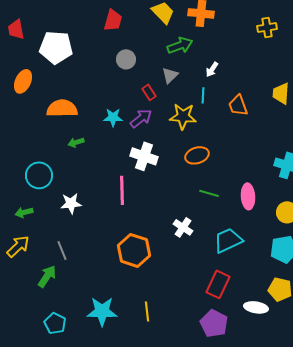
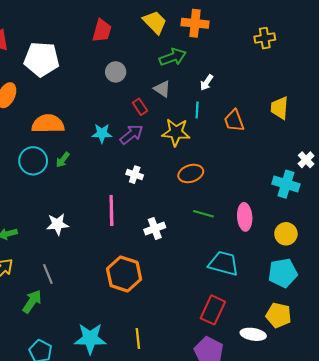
gray triangle: (170, 75) -> (162, 89), turned -42
green arrow: (76, 142) -> (63, 160), turned -35
white cross: (144, 156) -> (135, 175), size x0.6
cyan circle: (39, 175) -> (33, 161), moved
white cross: (183, 227) -> (155, 229), moved, turned 36
cyan trapezoid: (228, 240) -> (224, 263), turned 40

